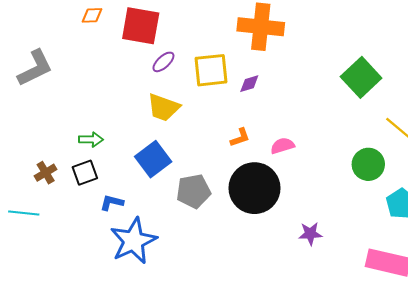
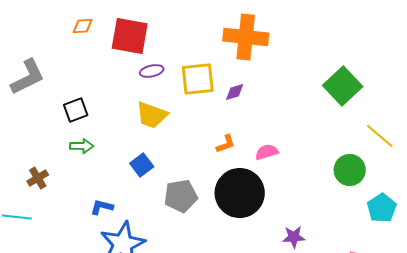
purple ellipse: (163, 62) -> (152, 71), turned 30
blue square: (153, 159) -> (142, 165), size x0.7
black square: (85, 173) -> (76, 110), moved

